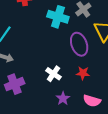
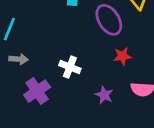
white cross: (53, 74) -> (70, 67), moved

